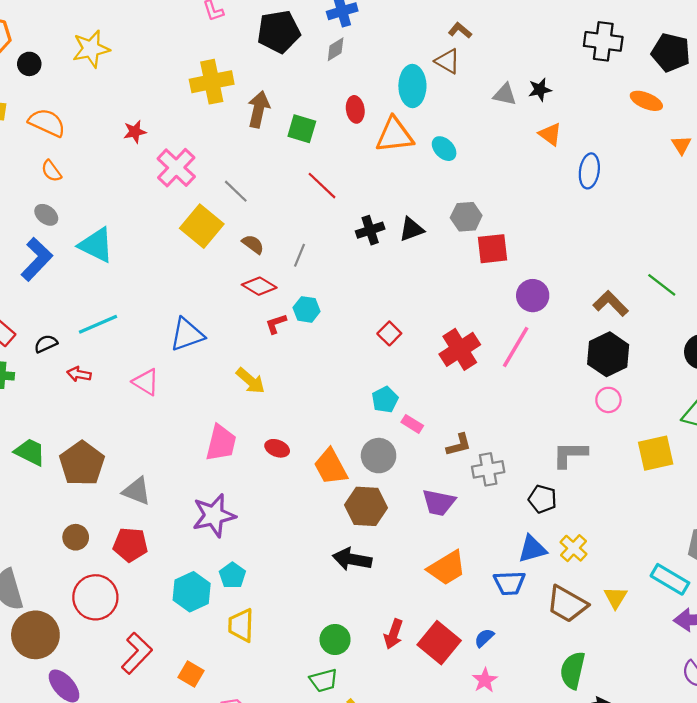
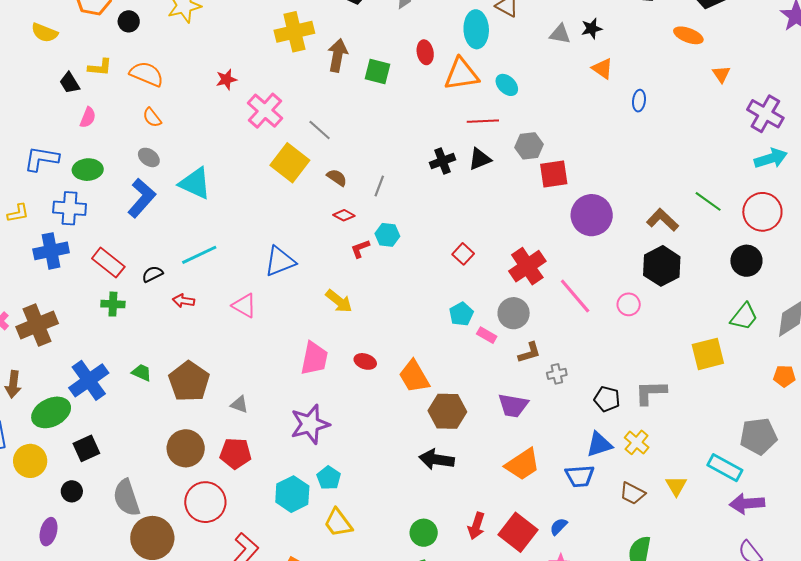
blue ellipse: (589, 171) -> (639, 101), size x0.7
red line: (322, 186) -> (483, 121), moved, turned -44
red diamond: (259, 286) -> (344, 215), size x0.7
purple circle: (533, 296) -> (592, 215), size x1.4
pink line: (516, 347) -> (575, 296), moved, turned -69
pink circle: (608, 400) -> (629, 304), moved
green trapezoid: (30, 452) -> (142, 373), size x0.7
gray L-shape: (570, 454) -> (651, 392), moved
gray circle: (379, 456) -> (514, 313), moved
gray cross: (488, 469) -> (557, 374), size x0.7
gray triangle: (137, 491) -> (239, 405), size x0.7
brown circle: (76, 537) -> (186, 448), size x1.6
brown trapezoid: (567, 604) -> (632, 493), size x0.7
yellow trapezoid: (241, 625) -> (338, 523), turned -36

